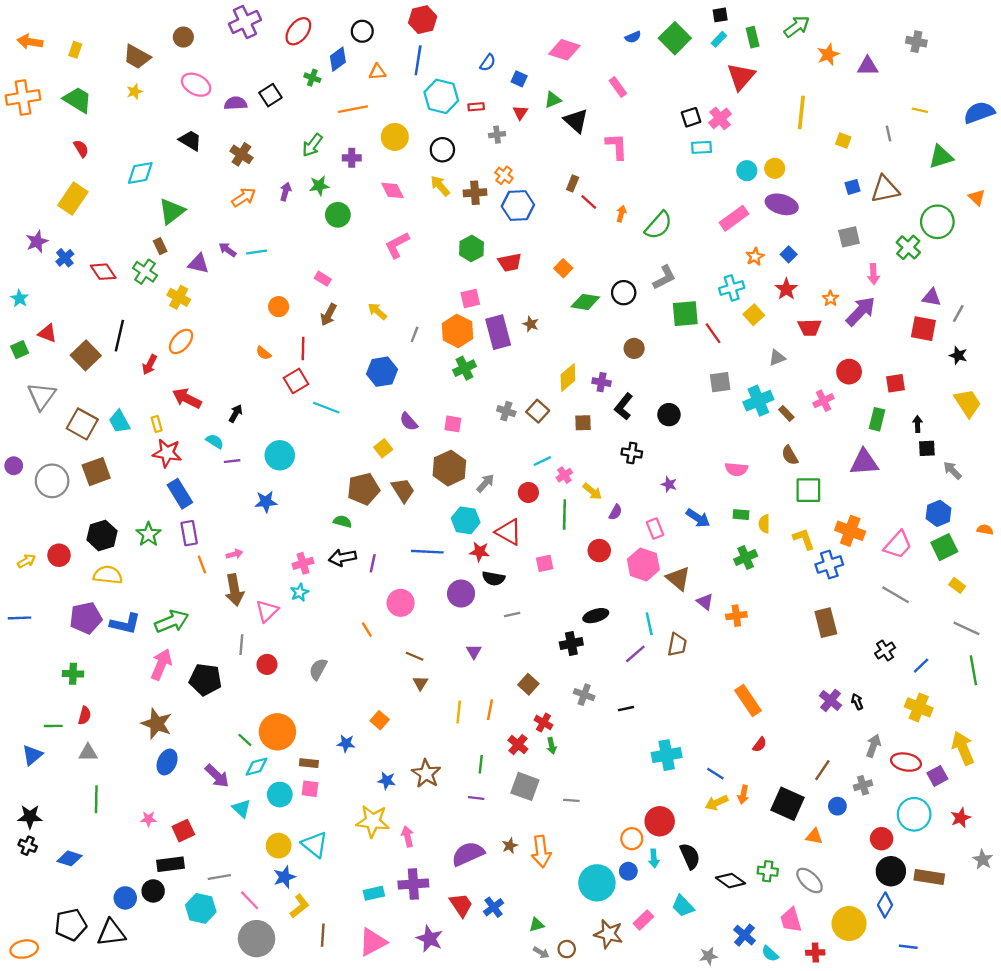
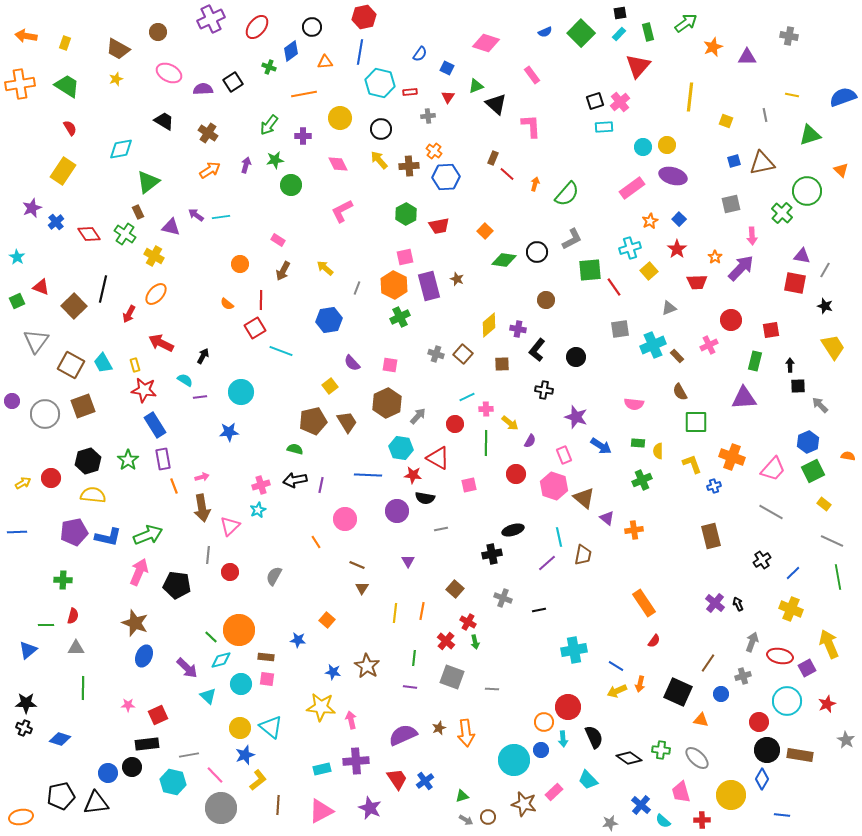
pink cross: (564, 475) -> (486, 409), turned 32
purple star: (669, 484) -> (576, 417), size x1.6
blue cross: (829, 565) -> (714, 486), size x0.6

